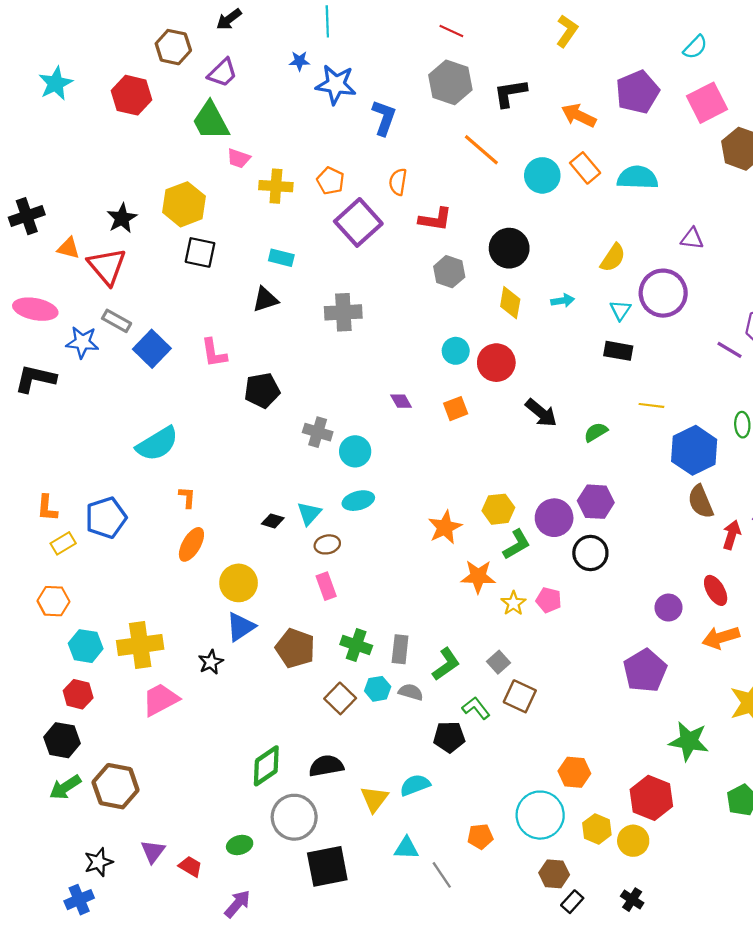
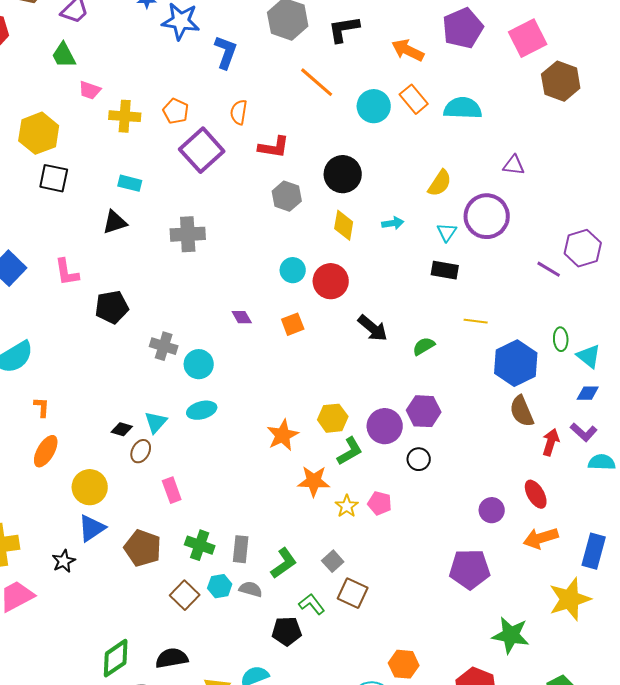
green trapezoid: (211, 121) -> (64, 55), size x0.7
brown ellipse: (327, 544) -> (141, 451), moved, turned -50
black circle: (590, 553) -> (419, 459), size x0.7
purple pentagon: (645, 671) -> (470, 569), turned 30

